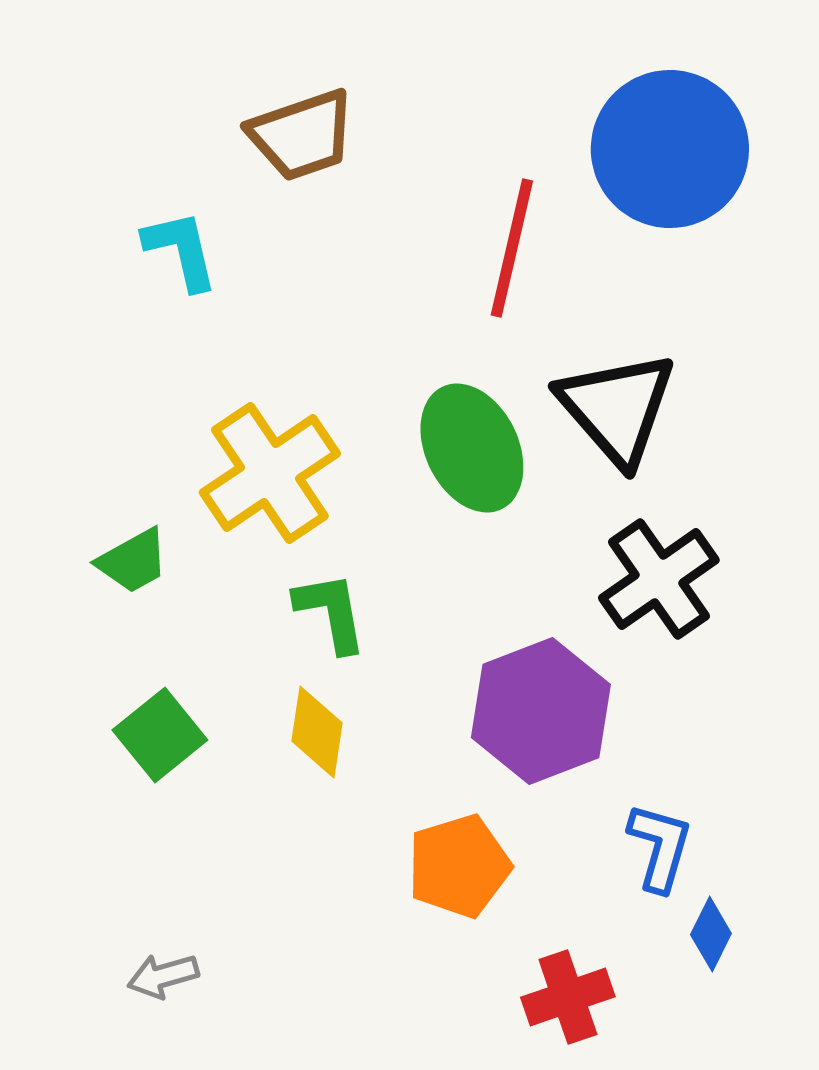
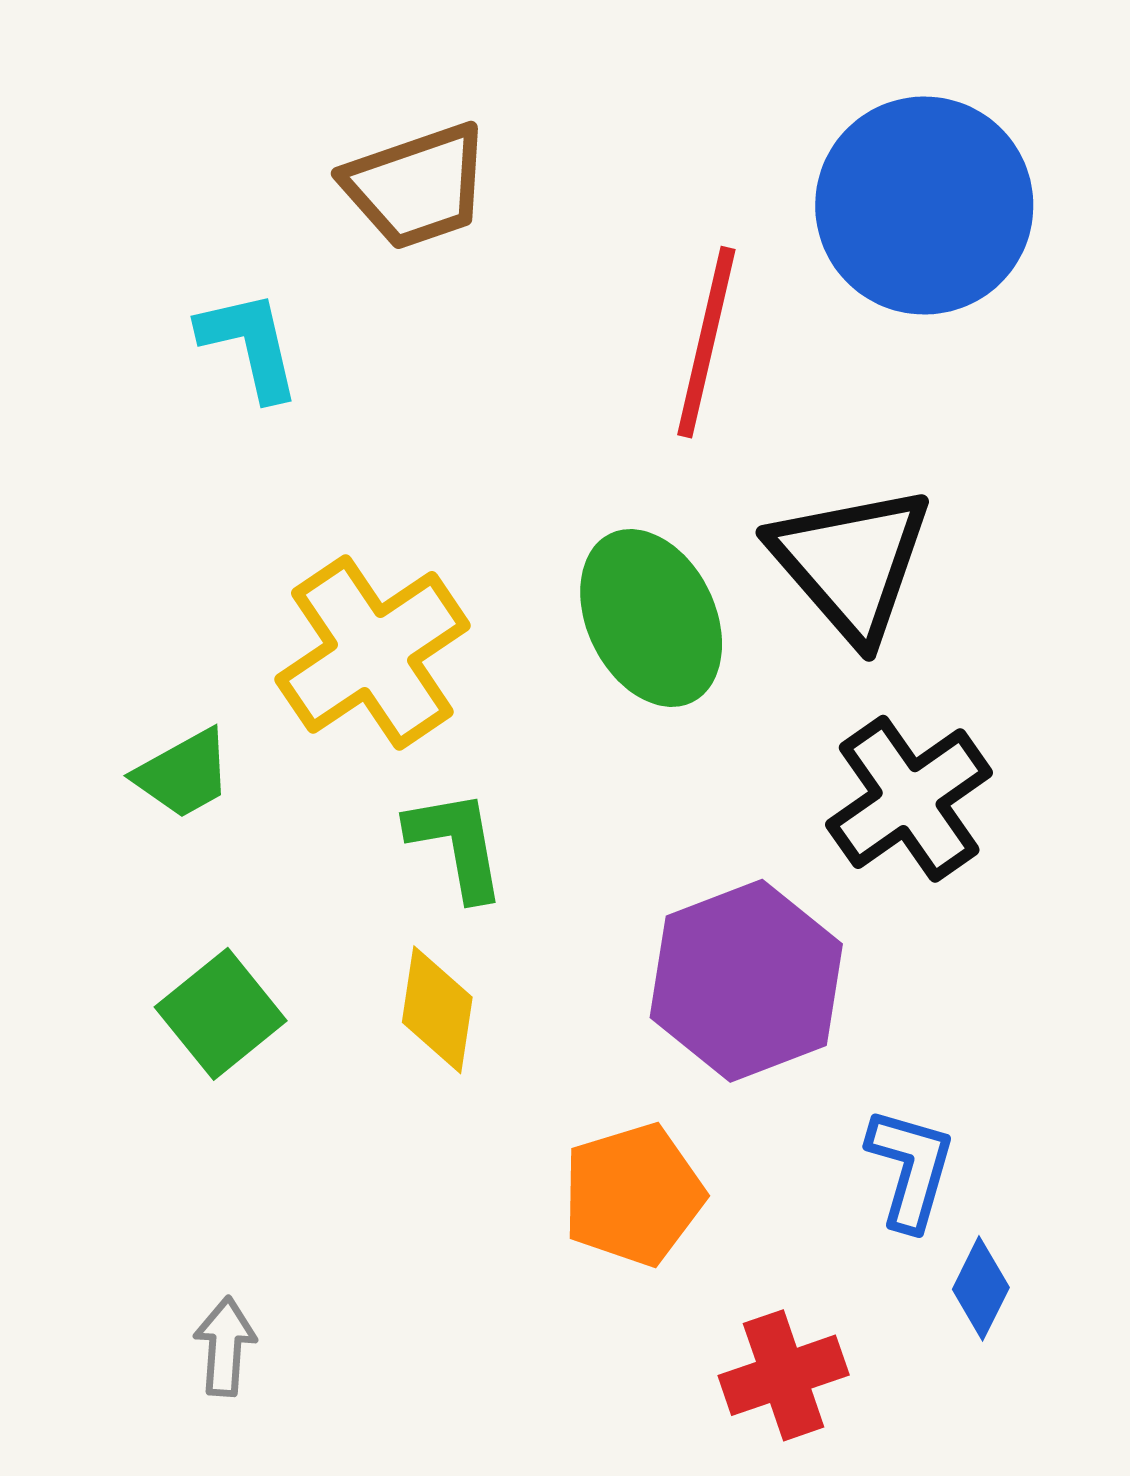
gray arrow: (163, 976) -> (225, 1346), turned 110

